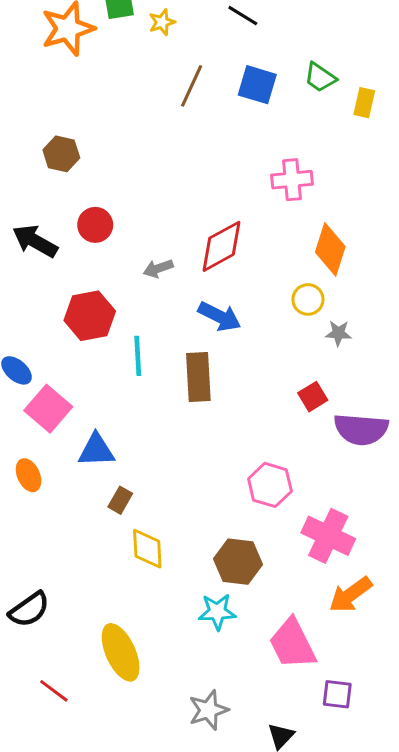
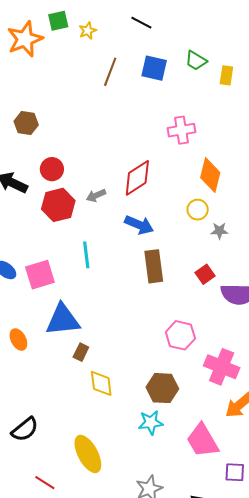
red hexagon: (90, 316) -> (58, 205), moved
brown rectangle: (198, 377) -> (154, 266), moved
pink square: (48, 409) -> (40, 275), moved, turned 36
blue triangle: (96, 450) -> (63, 320), size x1.4

